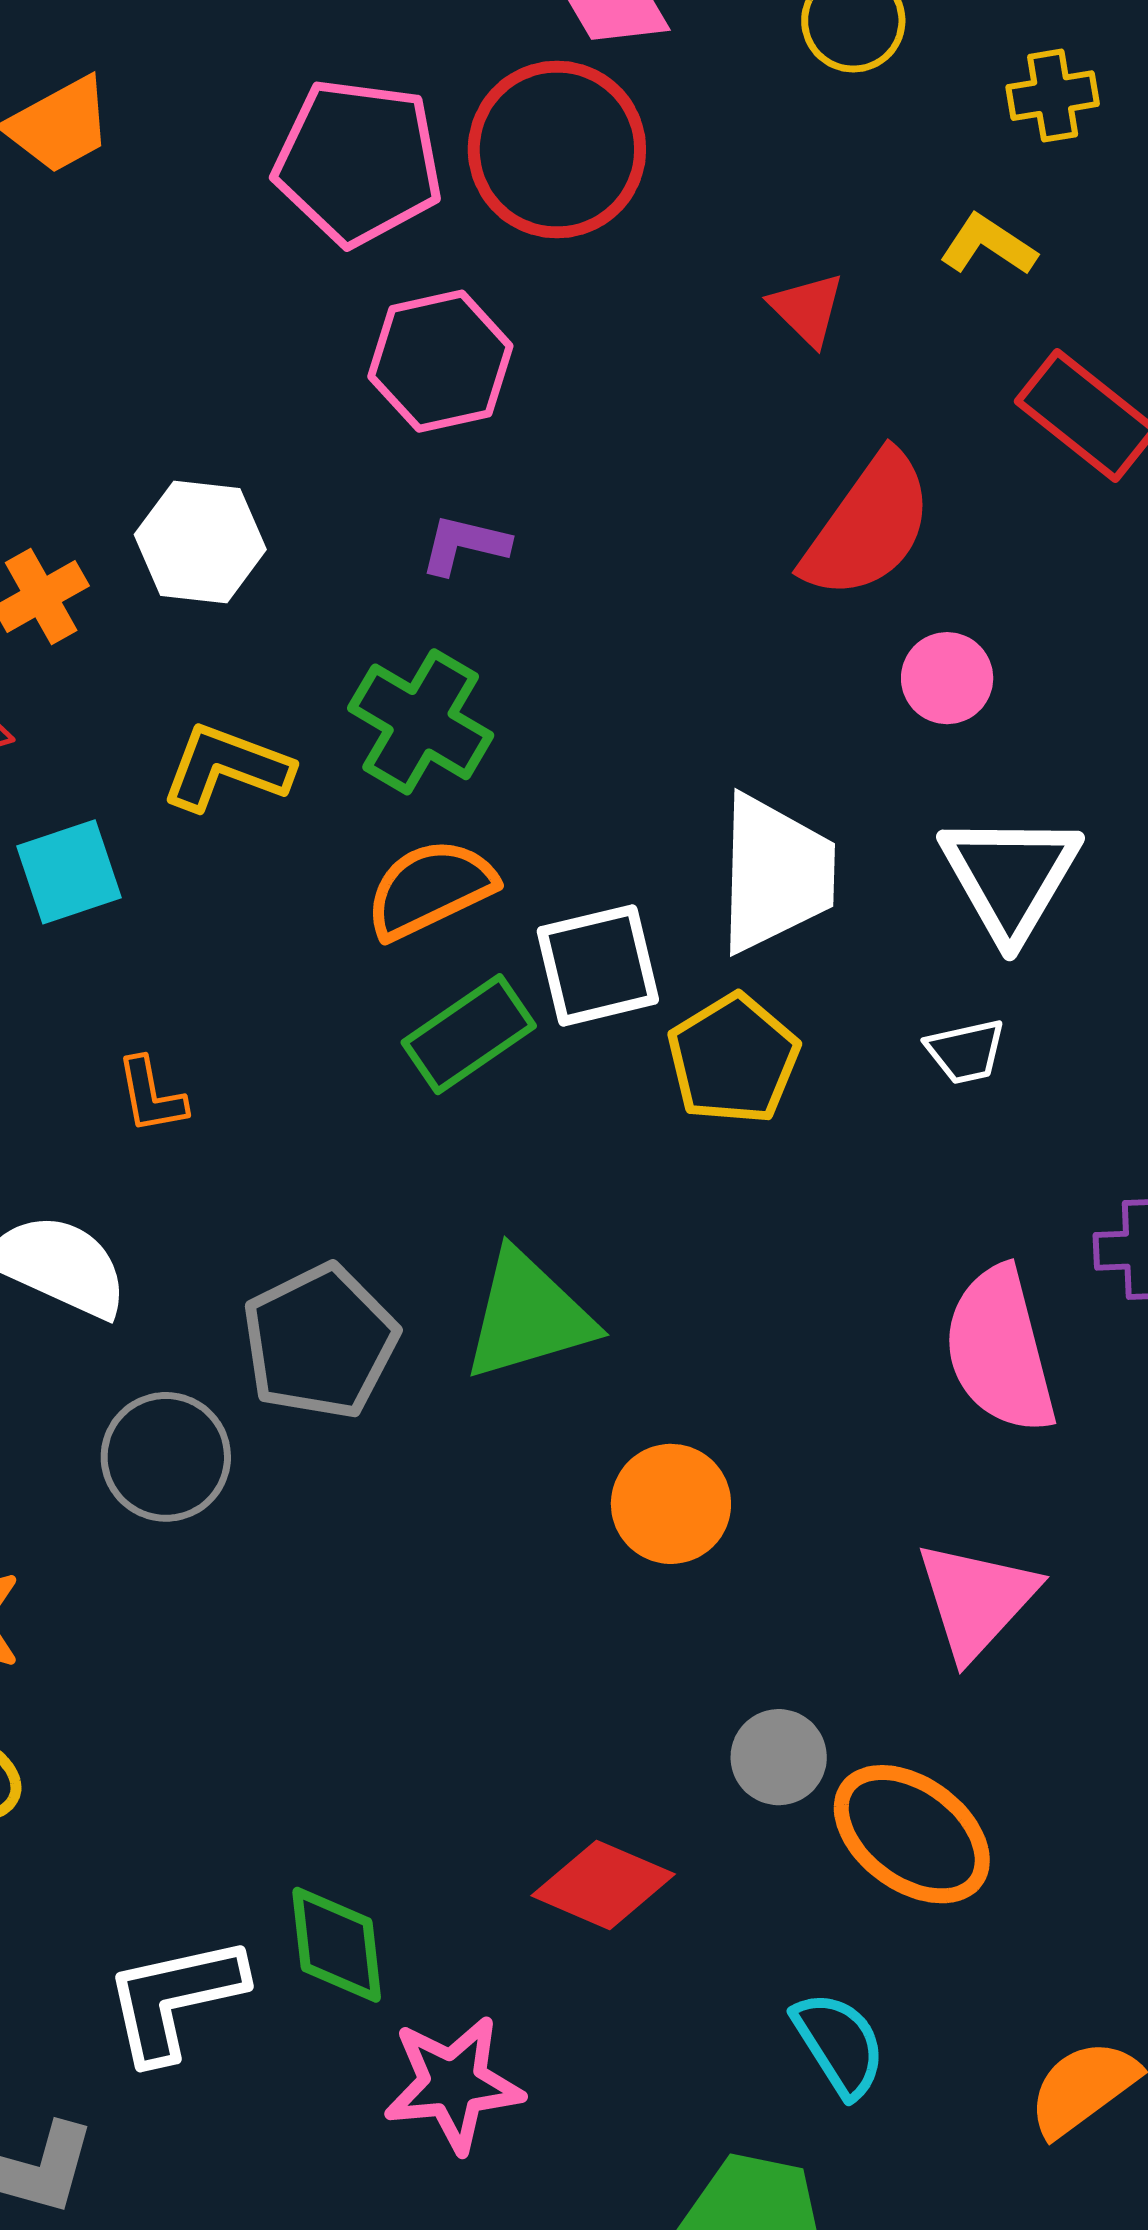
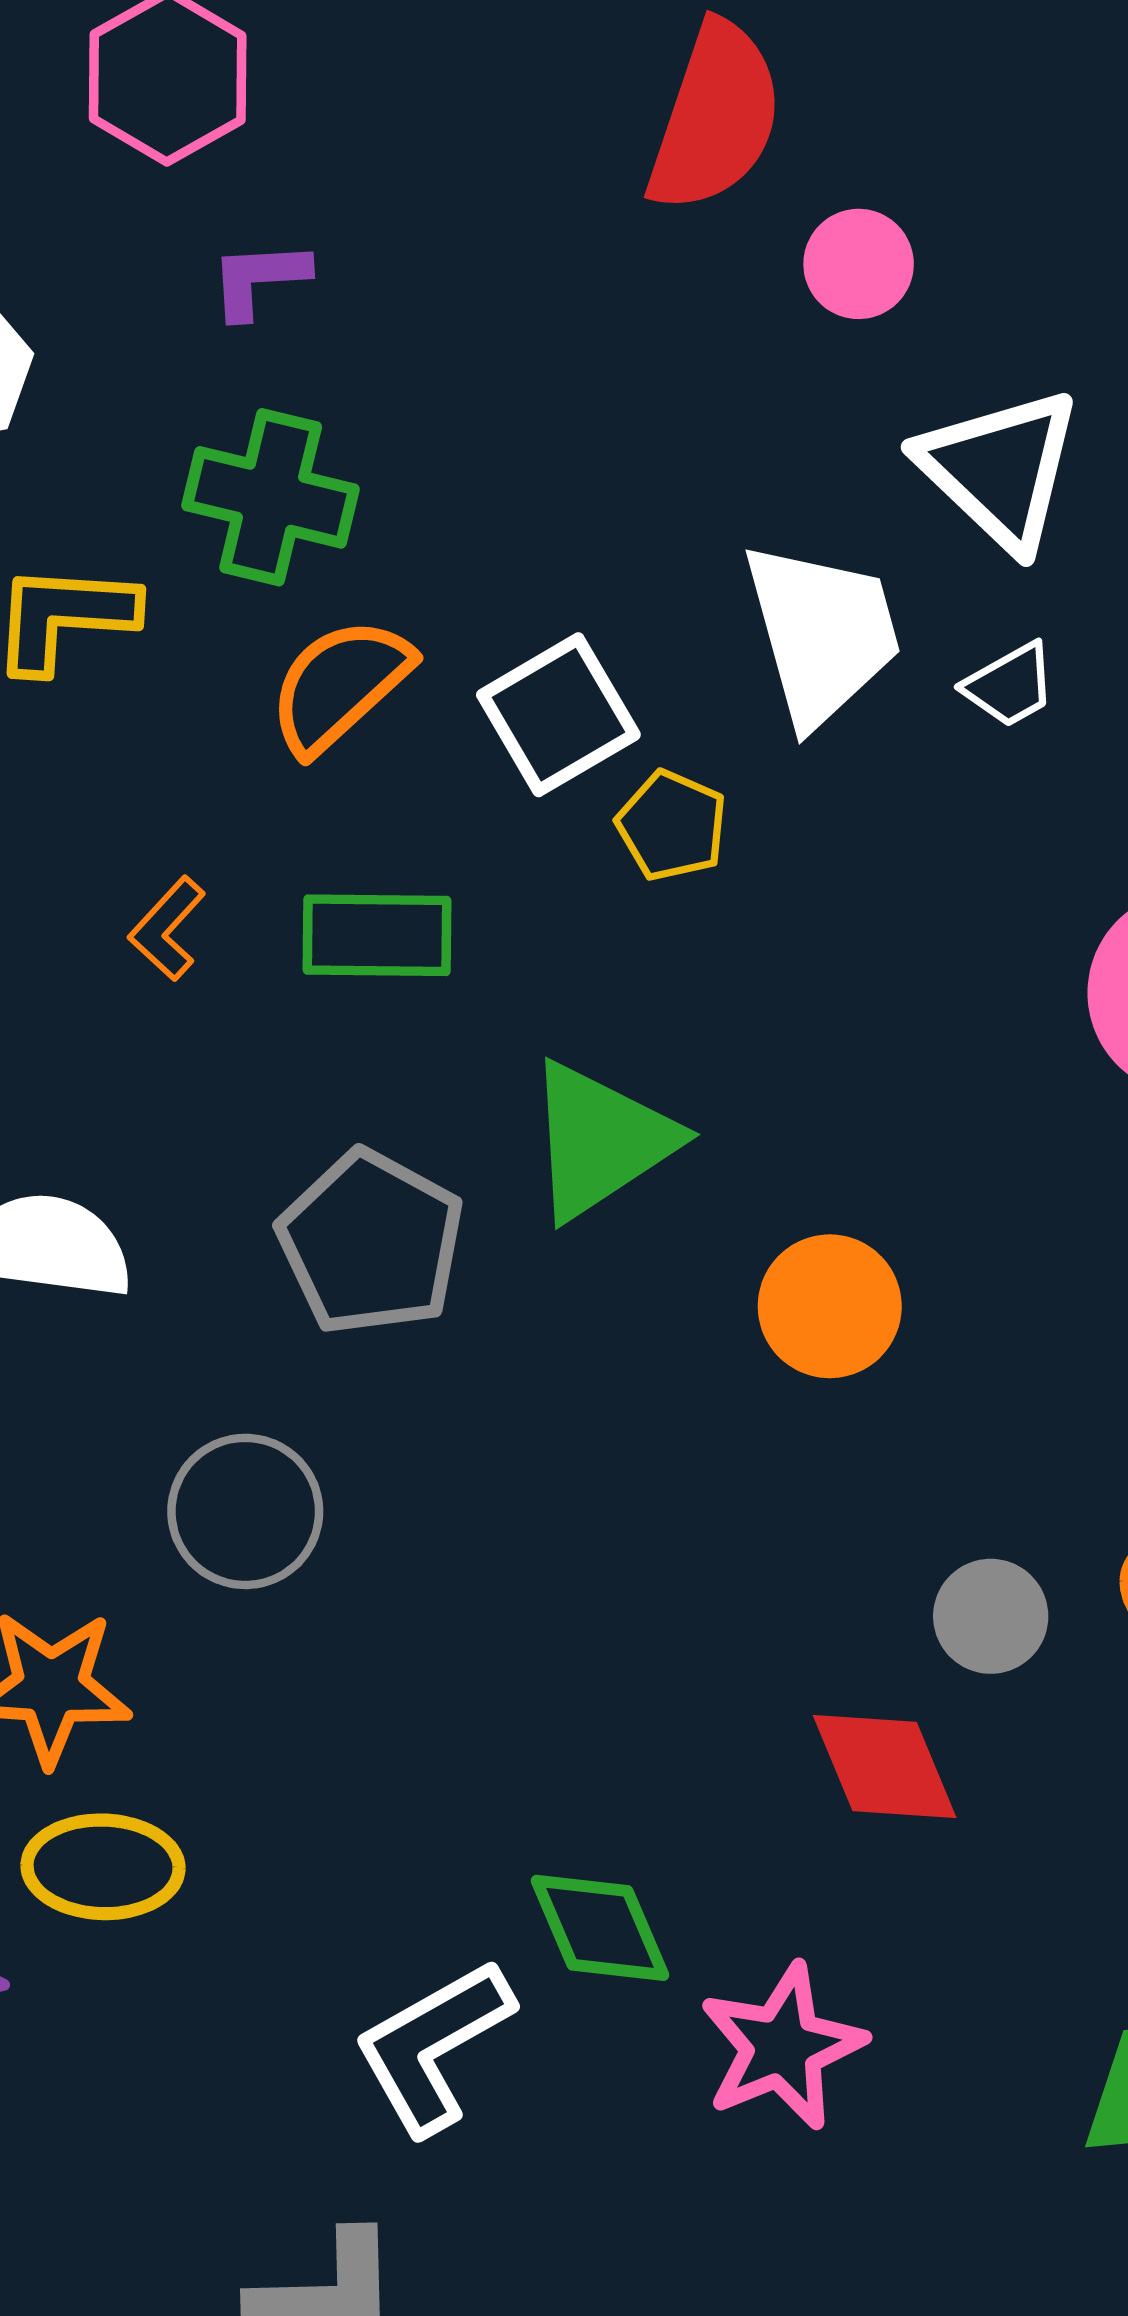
white trapezoid: (775, 873) -> (822, 633), moved
green rectangle: (469, 1034) -> (377, 935), moved, turned 52
yellow pentagon: (733, 1059) -> (672, 826), moved, size x0.7
orange L-shape: (151, 1096) -> (167, 929), moved, turned 70
gray circle: (166, 1457) -> (245, 1511), moved
gray circle: (779, 1757) -> (991, 1616), moved
red diamond: (603, 1885) -> (885, 1767), turned 61

